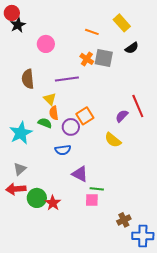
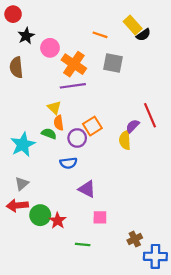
black star: (18, 25) -> (26, 36), moved
black semicircle: (132, 48) -> (143, 35), moved
orange cross: (87, 59) -> (74, 64), moved, size x1.6
brown semicircle: (28, 79) -> (16, 67), moved
yellow semicircle: (113, 140) -> (125, 140), moved, turned 48
green line: (97, 189) -> (83, 244), moved

